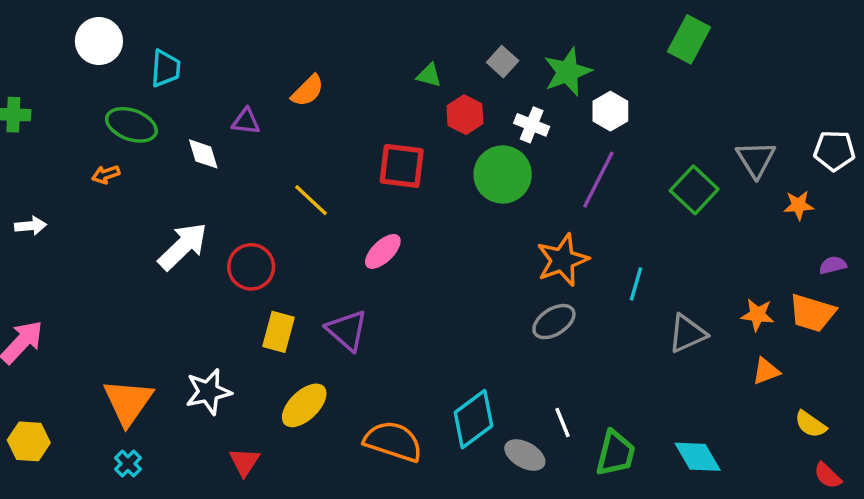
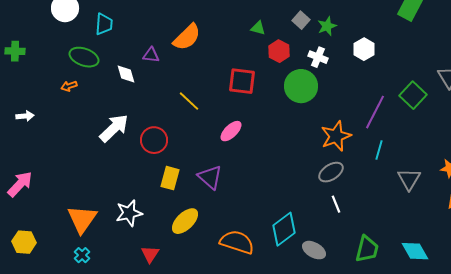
green star: (568, 72) -> (327, 26), moved, size x0.7
orange semicircle: (308, 91) -> (187, 37), size x1.4
purple line: (598, 180) -> (375, 112), moved
gray triangle: (687, 334) -> (409, 179), turned -35
white line: (562, 422) -> (336, 204), moved

